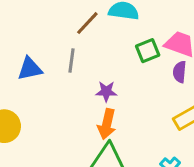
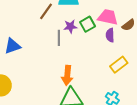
gray line: (71, 61) -> (59, 38), moved
purple star: (106, 92) -> (70, 26), moved

